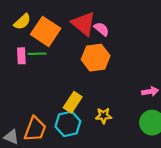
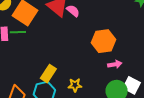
orange hexagon: (96, 58) -> (103, 41), moved

